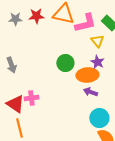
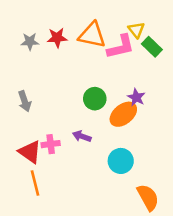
yellow triangle: (97, 41) -> (136, 30), moved
orange ellipse: (87, 75) -> (123, 114), turned -35
purple arrow: (90, 92) -> (82, 136), moved
cyan circle: (99, 118) -> (121, 161), moved

